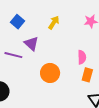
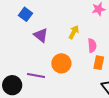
yellow arrow: (54, 22) -> (74, 32), moved
purple line: (13, 55) -> (36, 75), moved

